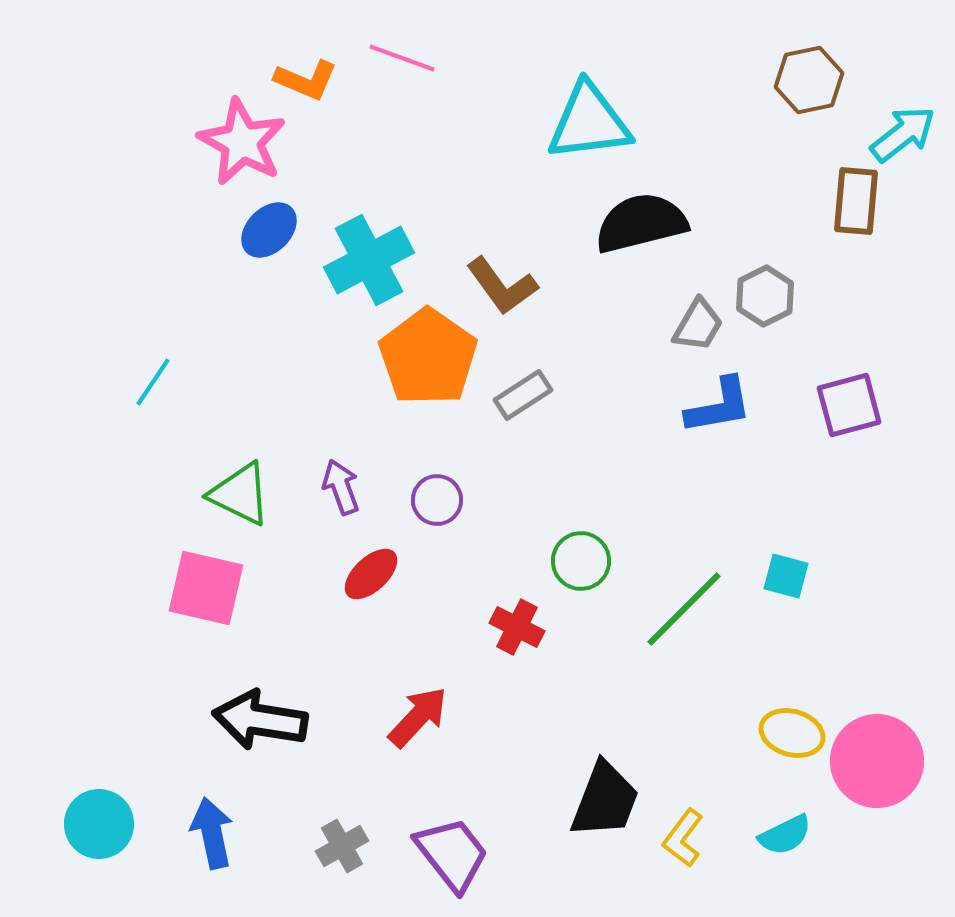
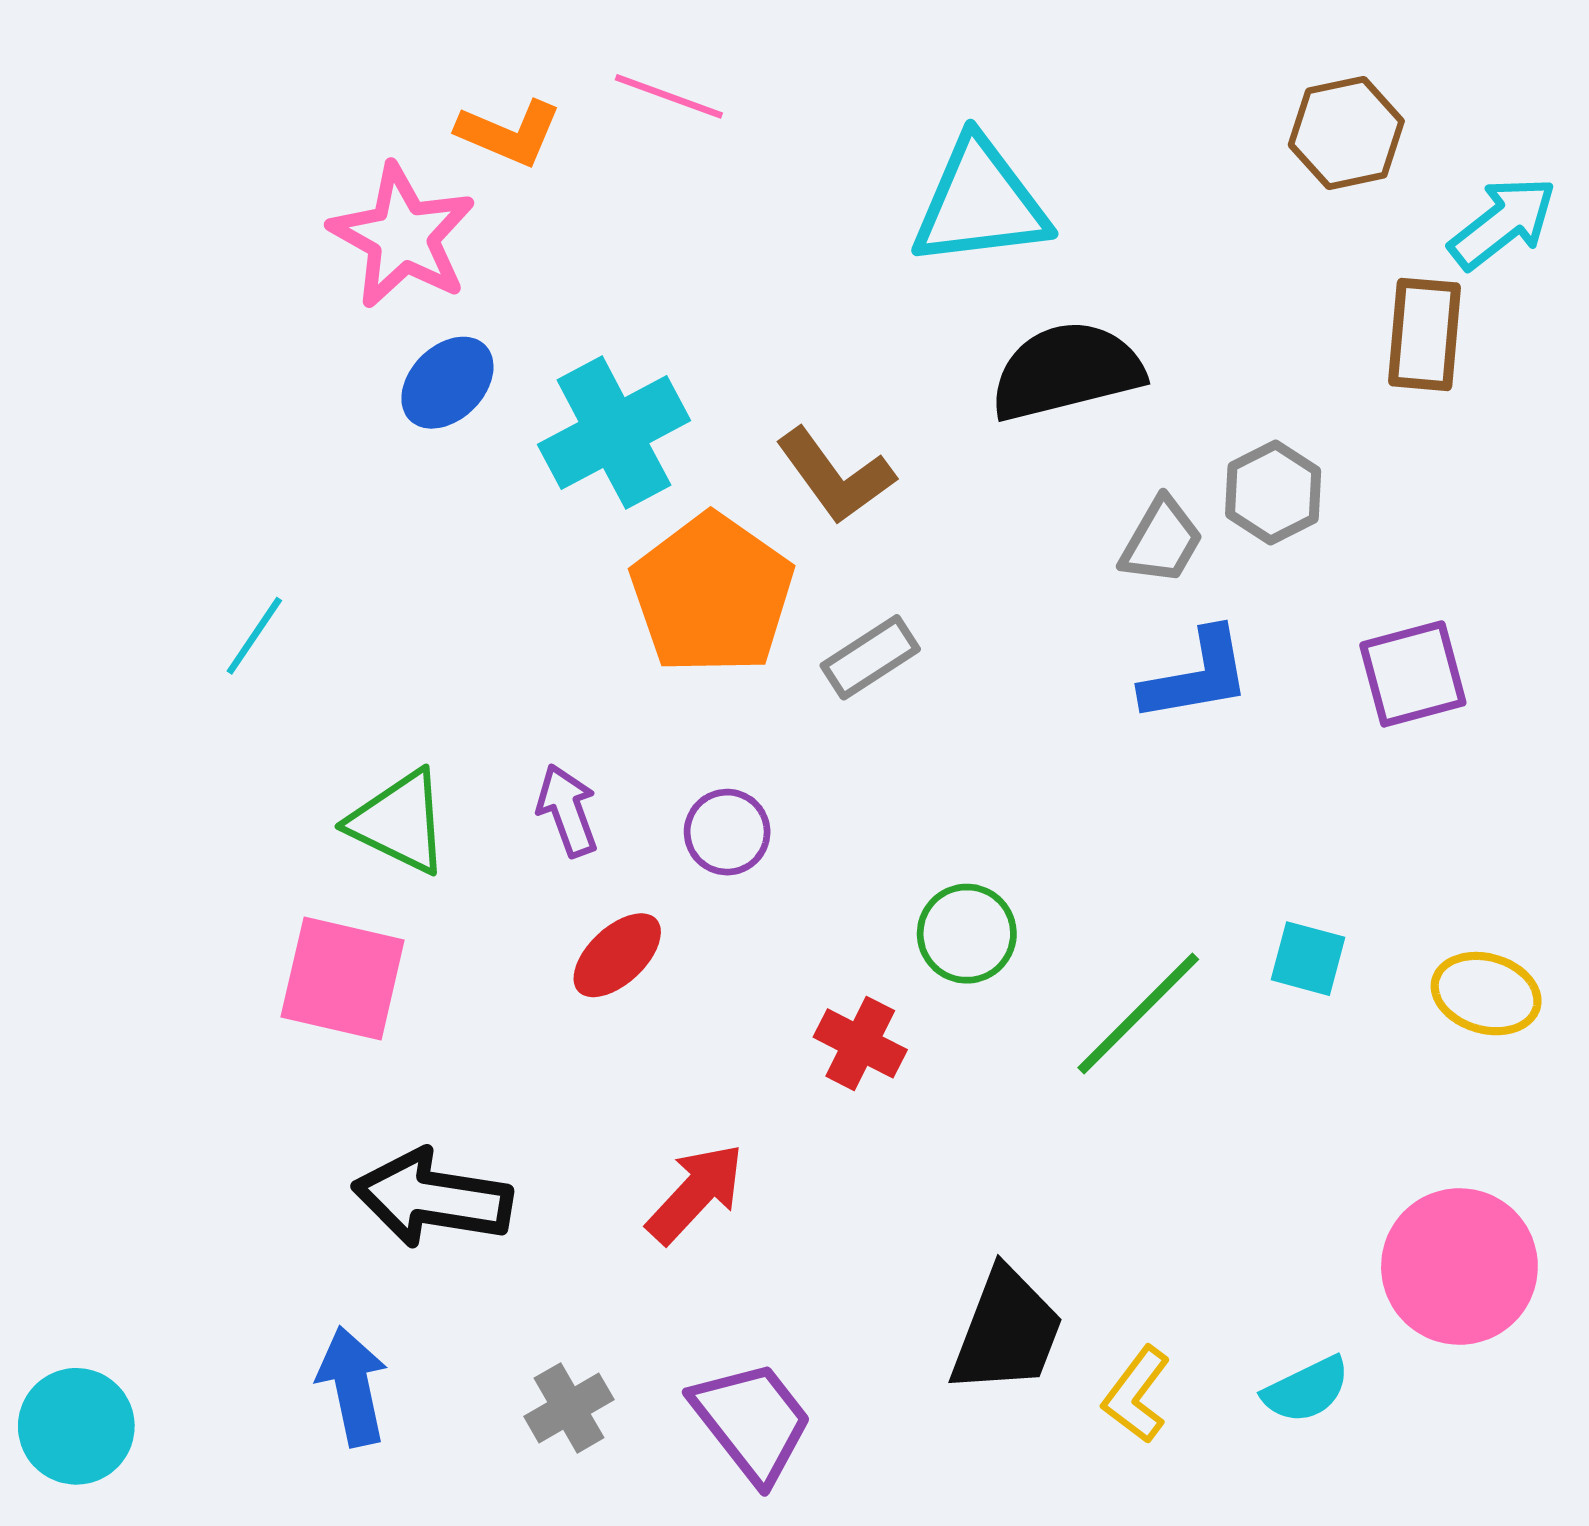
yellow ellipse: (792, 733) -> (1486, 994), moved
cyan circle: (99, 824) -> (76, 1426), moved

